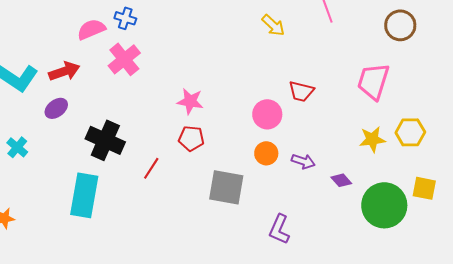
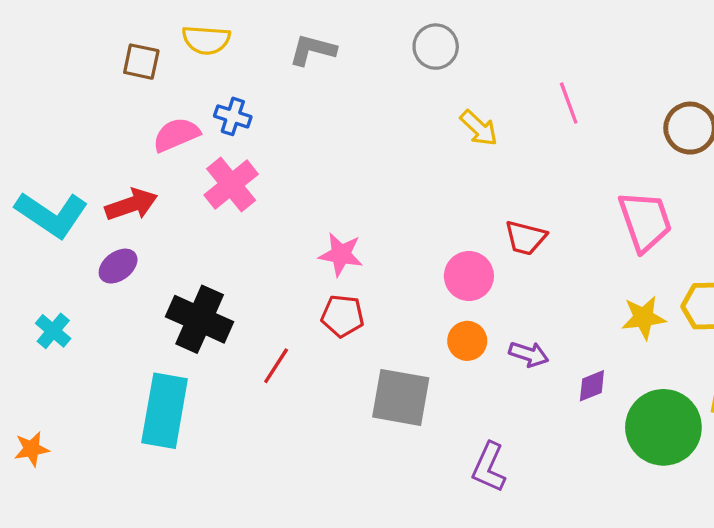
pink trapezoid: (373, 81) -> (645, 221), turned 144
purple diamond: (341, 180) -> (592, 386), turned -70

